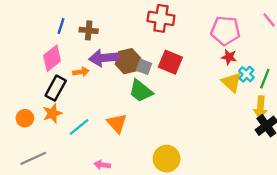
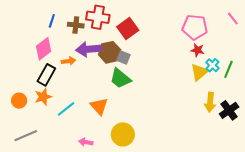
red cross: (161, 18) -> (98, 17), moved
red square: (170, 62) -> (128, 29), moved, turned 30
yellow triangle: (232, 82) -> (199, 72), turned 36
yellow arrow: (260, 107) -> (210, 102), moved
yellow circle: (167, 159) -> (123, 134), moved

